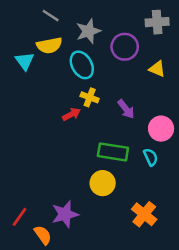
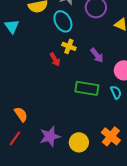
cyan triangle: (25, 61) -> (12, 26), moved
red arrow: (71, 114) -> (55, 59), turned 88
yellow circle: (103, 183) -> (79, 142), moved
orange semicircle: (43, 235) -> (21, 114), moved

